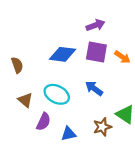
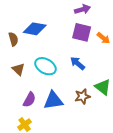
blue diamond: (62, 54) -> (35, 29), moved
purple semicircle: (44, 122) -> (29, 100), moved
blue triangle: (69, 134) -> (53, 100), size x1.5

